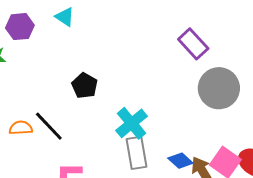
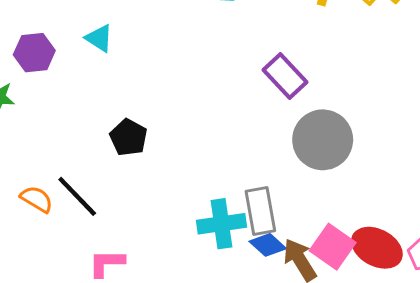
cyan cross: (132, 123) -> (221, 224), moved, turned 32
orange semicircle: (21, 128) -> (37, 199), turned 35
gray rectangle: (137, 153) -> (260, 211), moved

